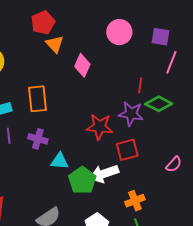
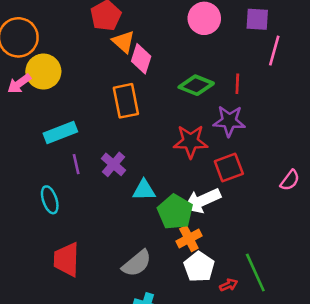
pink diamond: (82, 65) -> (141, 59), moved
orange rectangle: (38, 99) -> (126, 101), moved
green diamond: (159, 104) -> (196, 85), moved
purple cross: (38, 139) -> (114, 164), turned 30
orange cross: (135, 201) -> (189, 238), moved

